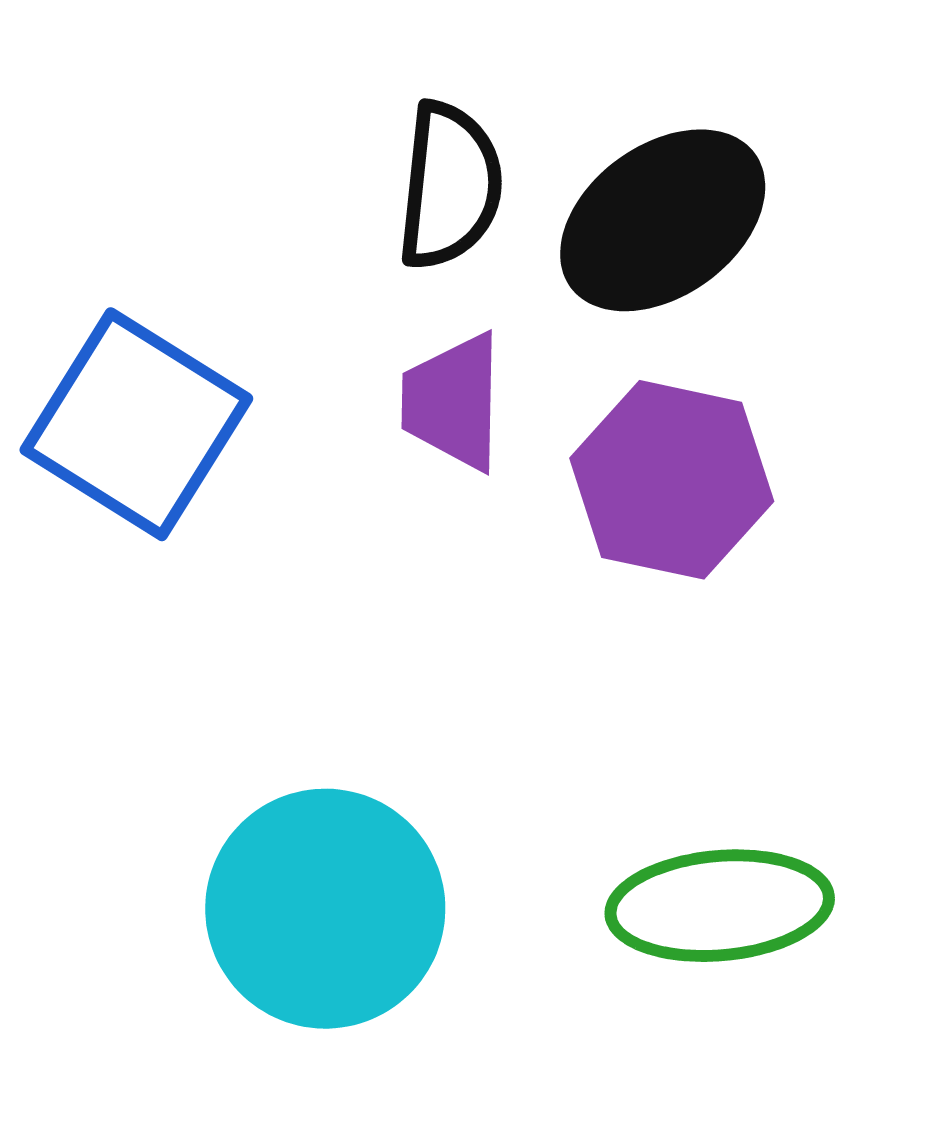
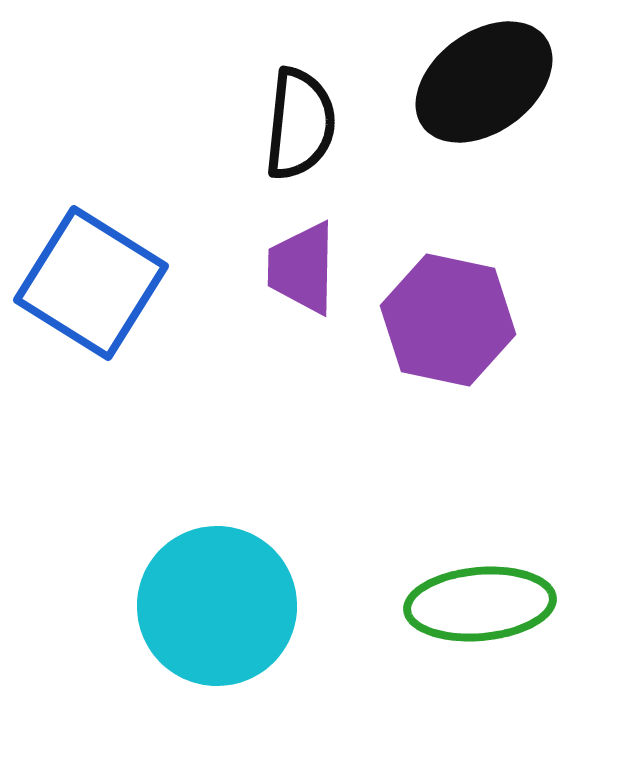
black ellipse: (663, 220) -> (484, 82), moved

